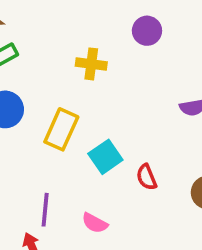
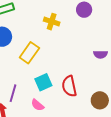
cyan square: (105, 157) -> (43, 82), moved
red semicircle: (147, 177) -> (69, 86), size x1.5

